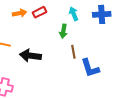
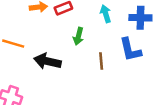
green arrow: (63, 31) -> (78, 36), moved
blue L-shape: (90, 68) -> (130, 50), moved

